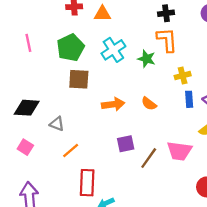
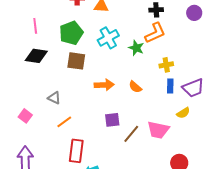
orange L-shape: (167, 40) -> (155, 33), turned 65
black diamond: (27, 108) -> (36, 56), moved

